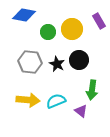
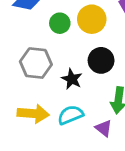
black star: (57, 64) -> (72, 79), moved

